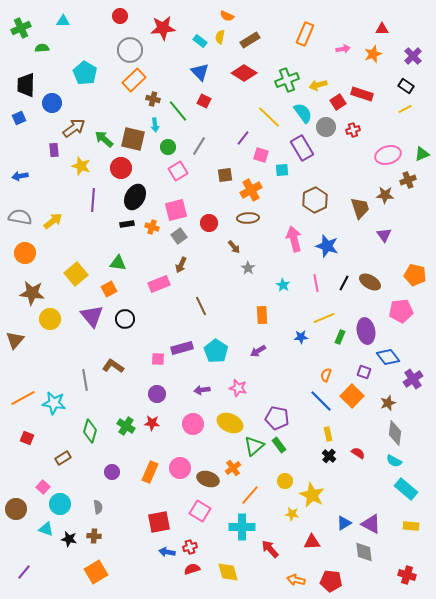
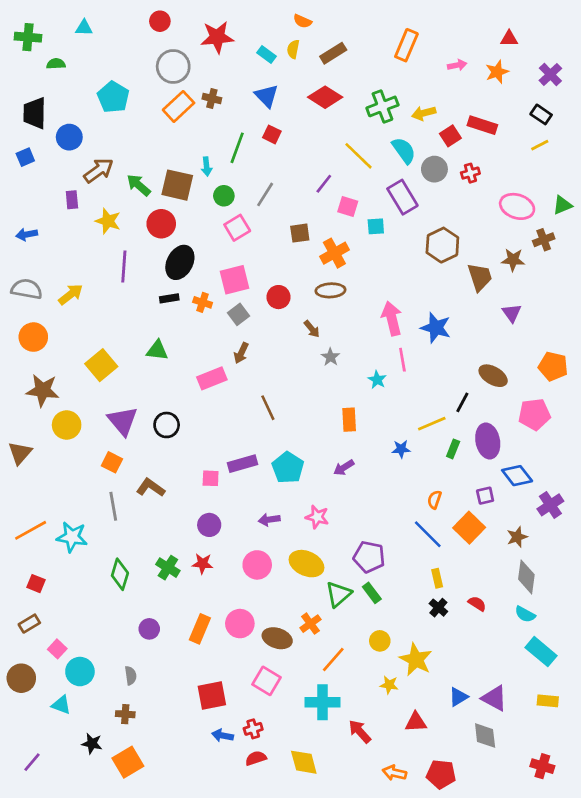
green cross: (21, 28) -> (28, 37), turned 30
brown cross: (153, 99) -> (212, 98), moved
green line: (178, 111) -> (237, 148), turned 60
pink ellipse: (388, 155) -> (517, 206), turned 35
brown hexagon: (315, 200) -> (442, 245), moved
pink line: (316, 283) -> (402, 360), moved
black line: (344, 283) -> (462, 402), moved
orange square: (109, 289) -> (112, 462), moved, turned -35
purple square: (364, 372) -> (485, 496), turned -32
brown rectangle: (63, 458) -> (29, 624), moved
black star: (69, 539) -> (92, 744), moved

